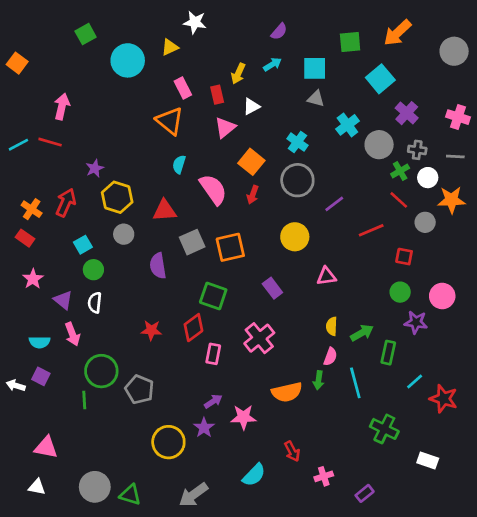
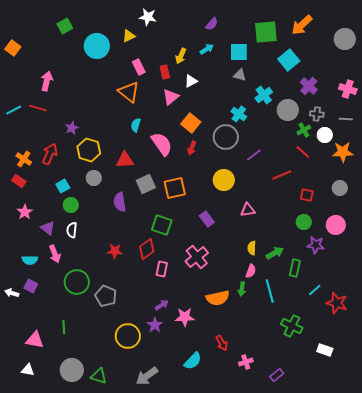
green square: (350, 42) -> (266, 32), size x1.4
cyan cross: (297, 142) -> (239, 114), moved
gray circle: (425, 222) -> (340, 188), moved
green line: (84, 400) -> (64, 327), moved

